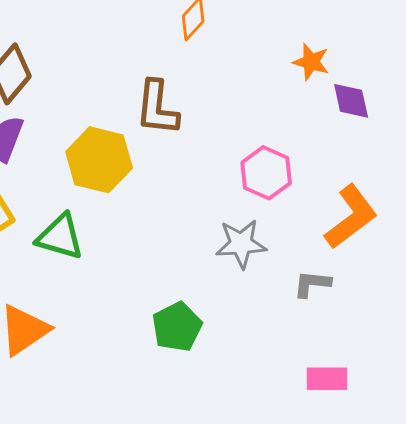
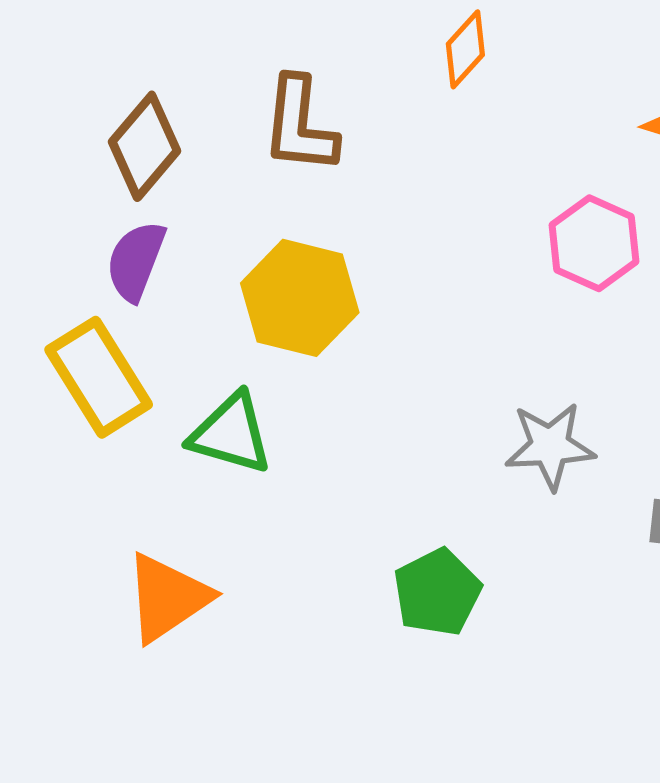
brown L-shape: (157, 108) -> (300, 125), moved
pink hexagon: (266, 173) -> (594, 243), moved

